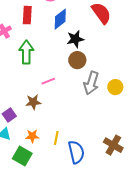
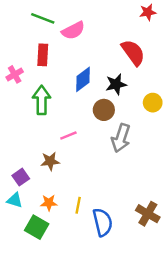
blue diamond: (60, 19) -> (83, 79), moved
black star: (75, 39) -> (116, 84), moved
yellow circle: (115, 87) -> (153, 103), moved

